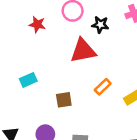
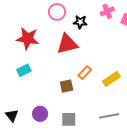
red star: (37, 24) -> (28, 38), moved, size x1.6
brown square: (64, 100) -> (67, 86), moved

